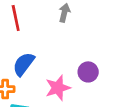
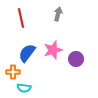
pink star: (58, 88) -> (53, 50), moved

